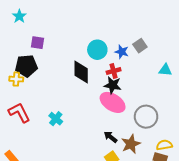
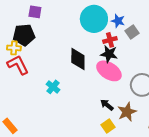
gray square: (140, 46) -> (132, 32), moved
cyan circle: (97, 50) -> (94, 19), size x1.4
black diamond: (81, 72) -> (78, 59), moved
red L-shape: (19, 113) -> (18, 65), moved

